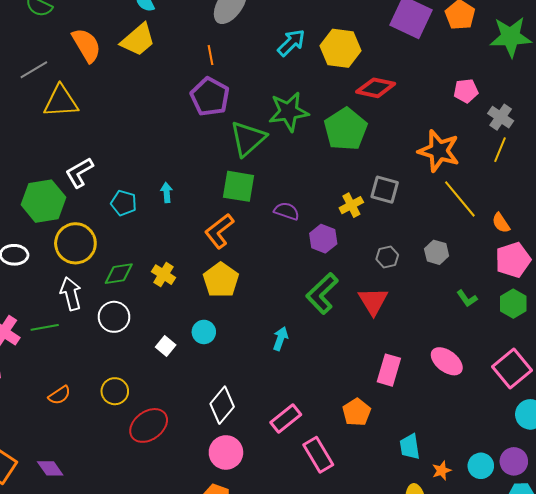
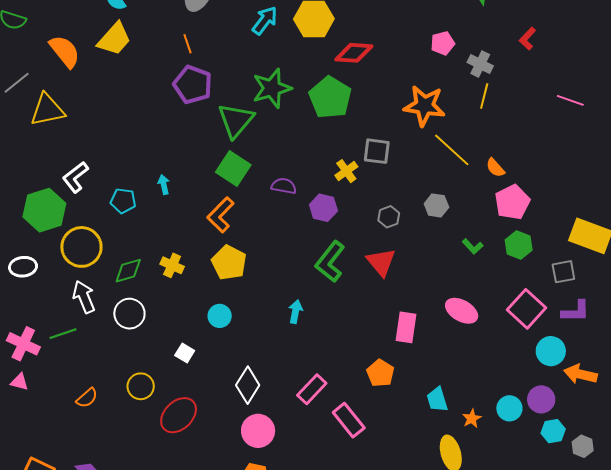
green square: (238, 186) -> (233, 168), turned 32
white square: (166, 346) -> (185, 353), moved

